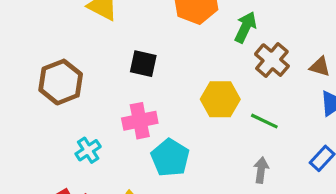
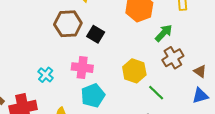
brown hexagon: (61, 82) -> (68, 24), moved
cyan cross: (88, 150) -> (46, 75), turned -35

